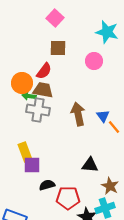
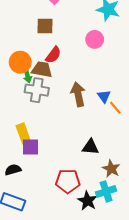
brown square: (58, 48) -> (45, 26), moved
red semicircle: (44, 71) -> (53, 55), moved
green arrow: (29, 96) -> (27, 76), turned -112
black semicircle: (47, 185) -> (13, 170), moved

